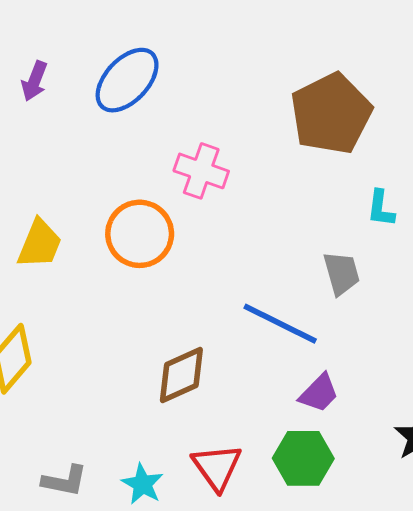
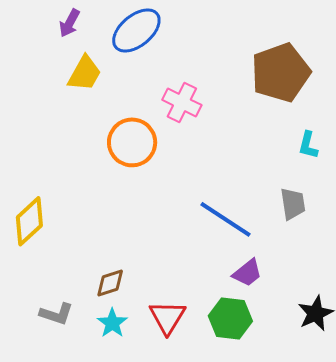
yellow trapezoid: (40, 244) -> (84, 73), moved
gray trapezoid: (342, 273) -> (293, 204), moved
brown diamond: (181, 375) -> (110, 283), moved, size x0.7

